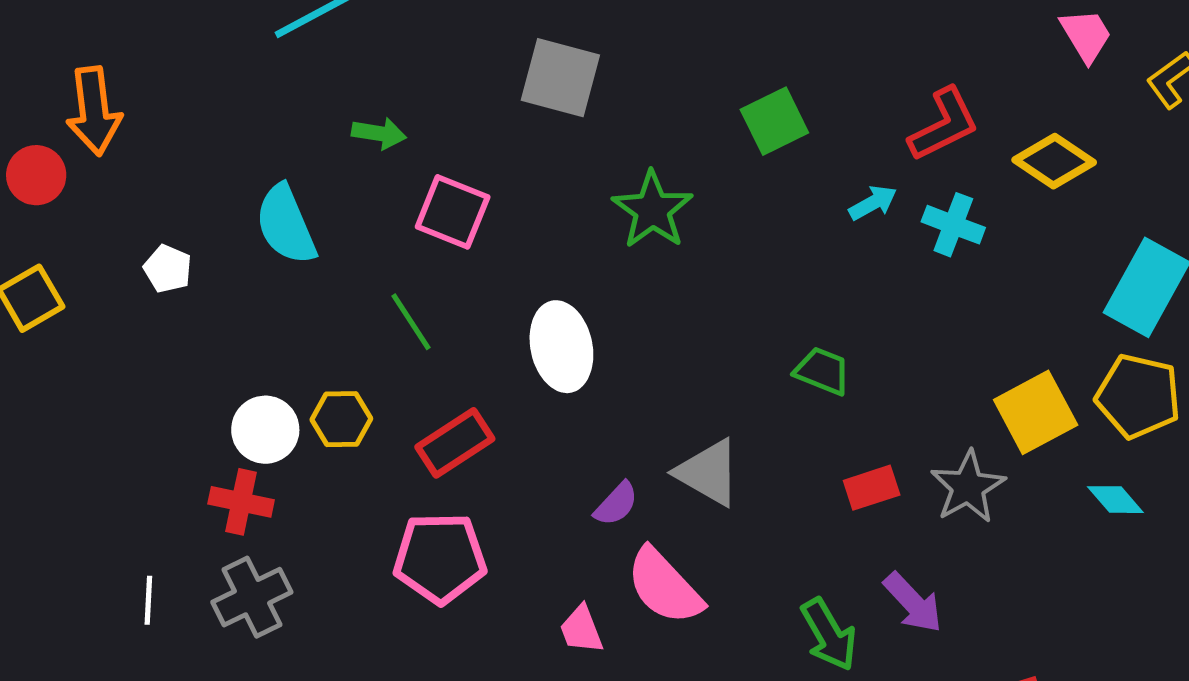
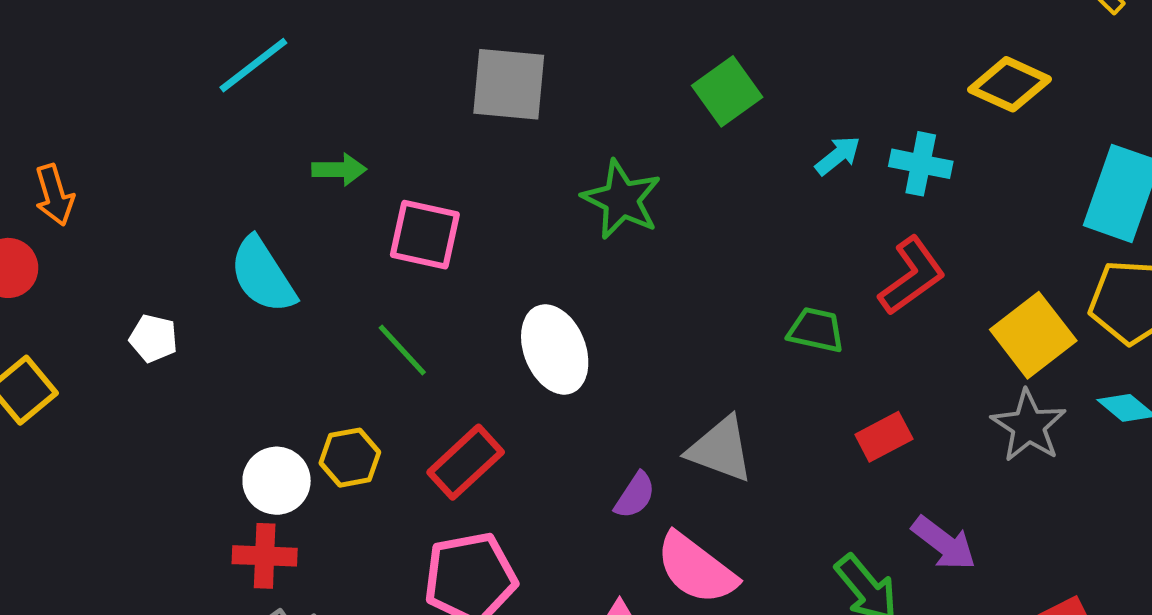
orange arrow: (94, 111) -> (54, 195), size x0.7
red L-shape: (944, 125) -> (912, 276), moved
gray star: (968, 487) -> (1029, 426), moved

